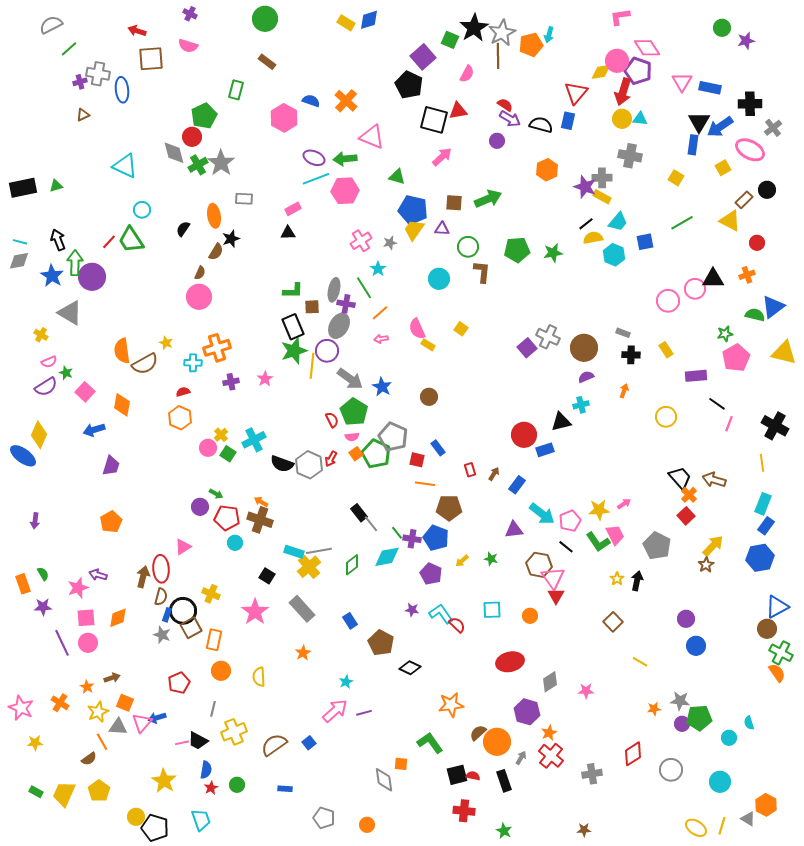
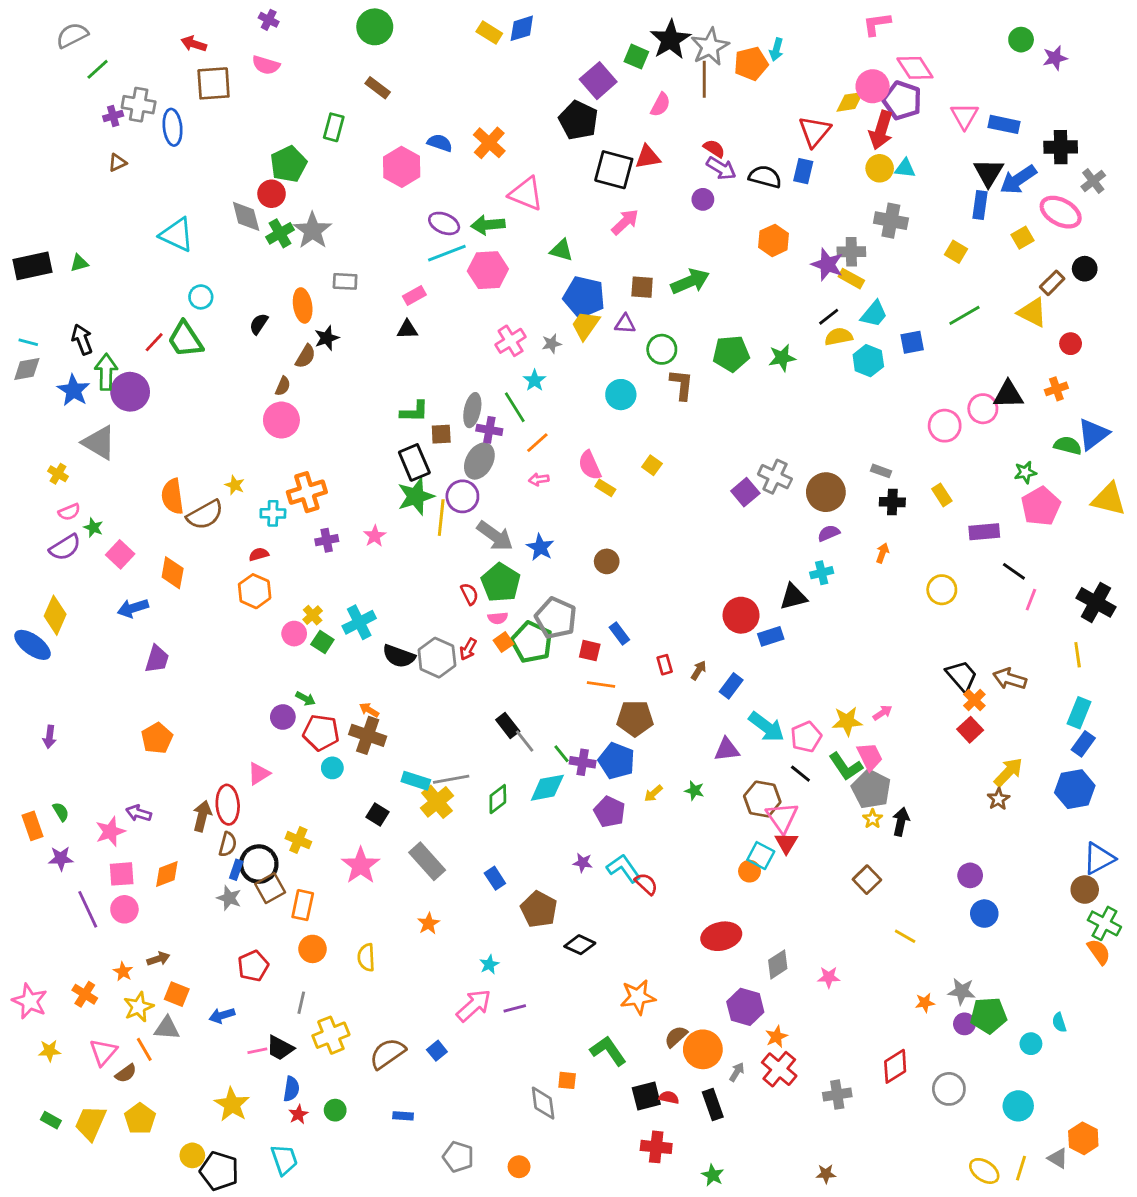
gray pentagon: (657, 546) -> (871, 789), moved
cyan square: (492, 610) -> (761, 856), moved, turned 30
pink triangle: (142, 723) -> (103, 1052), moved

